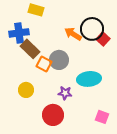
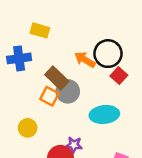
red square: (103, 39) -> (119, 76), moved
brown rectangle: (30, 49) -> (57, 78), moved
purple star: (65, 93) -> (74, 145), moved

